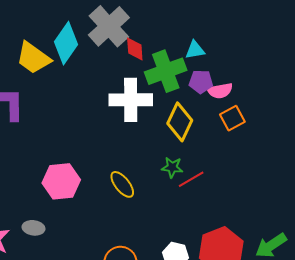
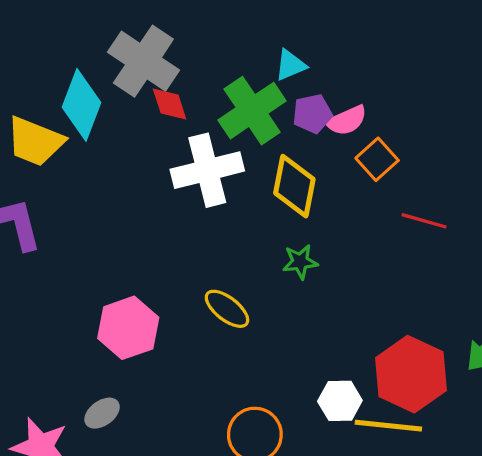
red diamond: (135, 49) -> (170, 104), moved
red line: (191, 179) -> (424, 221), moved, turned 60
gray ellipse: (33, 228) -> (102, 413), turned -30

